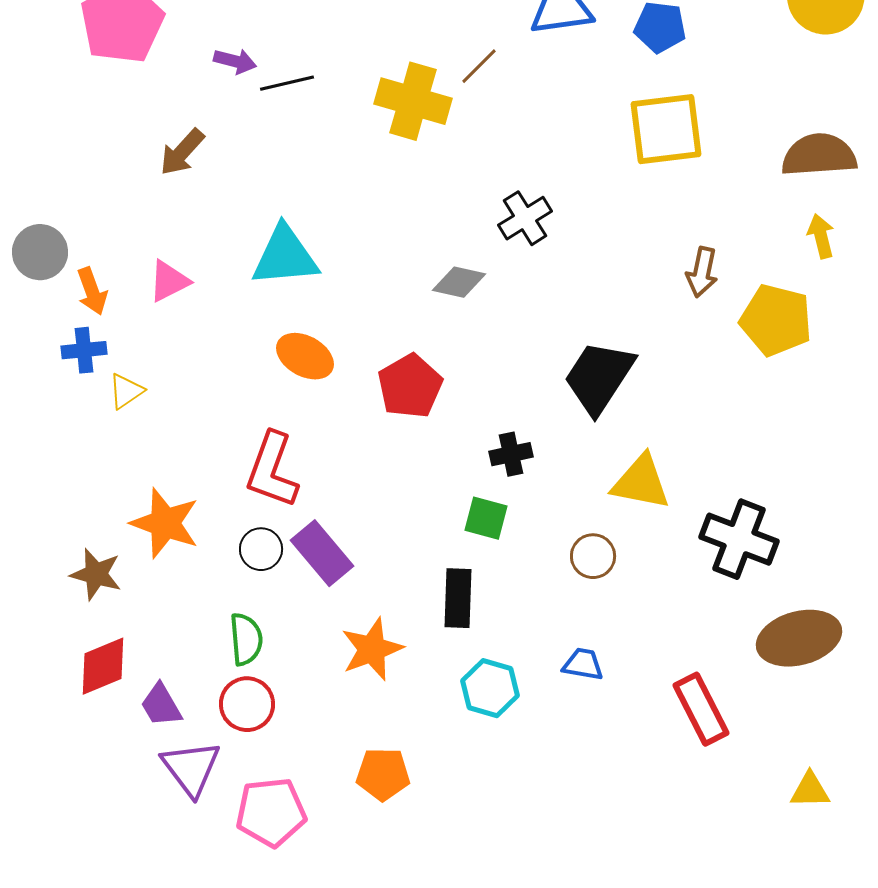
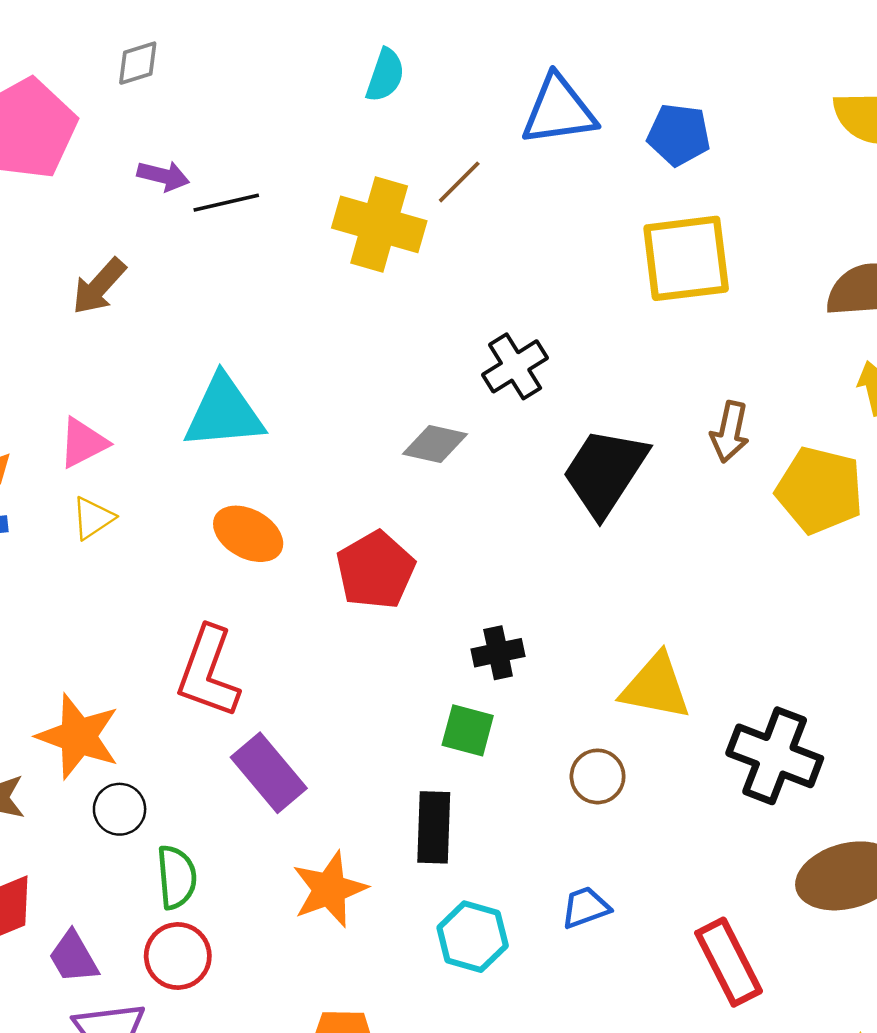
black trapezoid: (599, 377) -> (605, 472), moved
yellow triangle: (126, 391) -> (93, 518), moved
black circle: (261, 549) -> (120, 809), moved
blue trapezoid: (583, 664) -> (585, 907), turned -30

